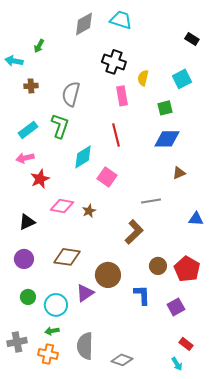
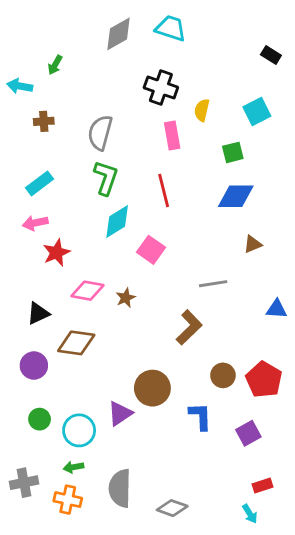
green L-shape: (60, 126) -> (106, 178), moved
brown diamond: (67, 257) -> (76, 343), moved
red rectangle: (186, 344) -> (262, 485), turned -56

